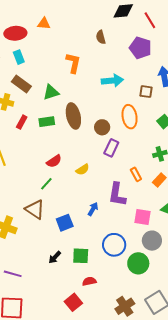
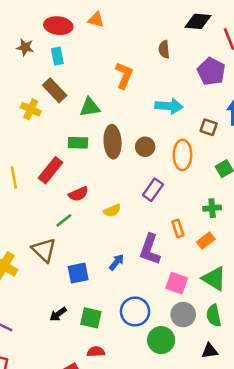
red rectangle: (22, 122) -> (51, 170), moved, size x1.5
brown circle: (102, 127) -> (145, 147), moved

